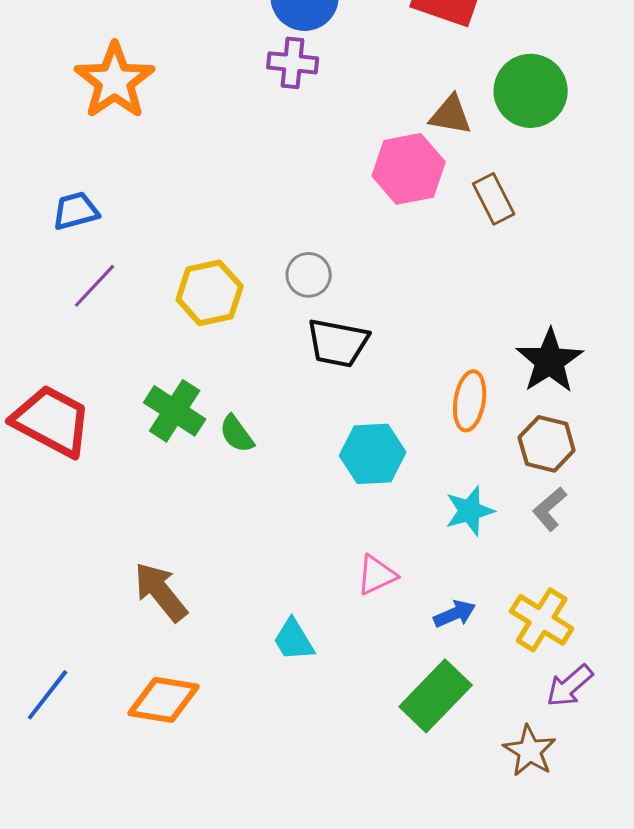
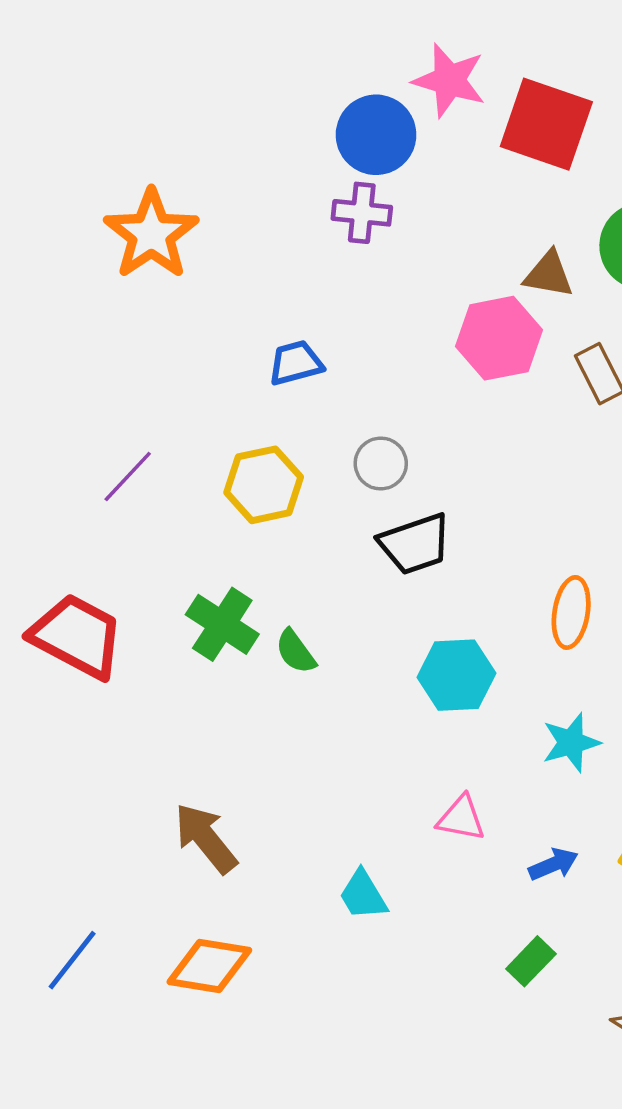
blue trapezoid: (76, 211) -> (296, 363), moved
black trapezoid: (338, 343) -> (415, 544), turned -30
pink triangle: (377, 575) -> (461, 818), turned 36
green rectangle: (436, 696) -> (531, 961), size x0.6

